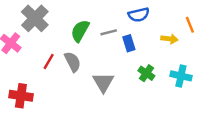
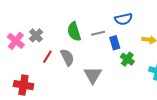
gray cross: (35, 18) -> (36, 35), moved, size x0.6
green semicircle: (80, 31) -> (74, 32), turned -48
green cross: (146, 73) -> (127, 59), moved

